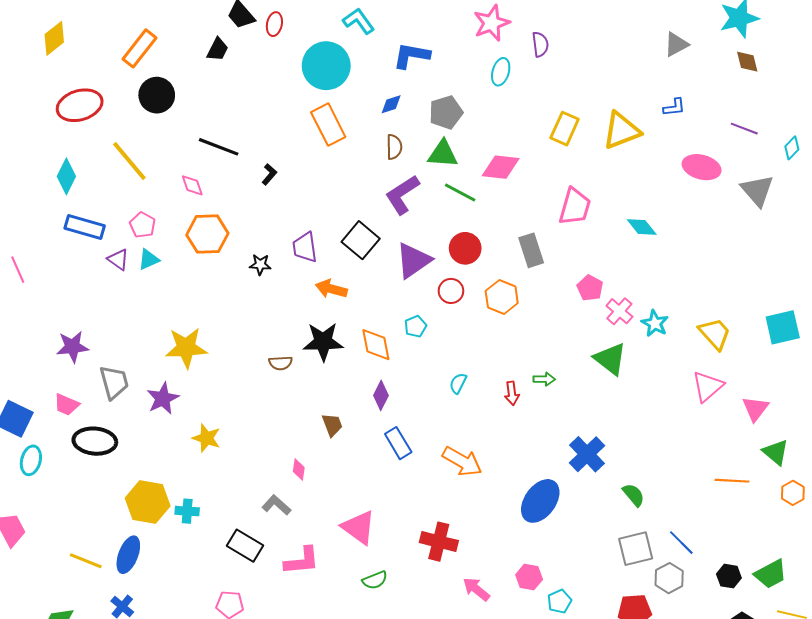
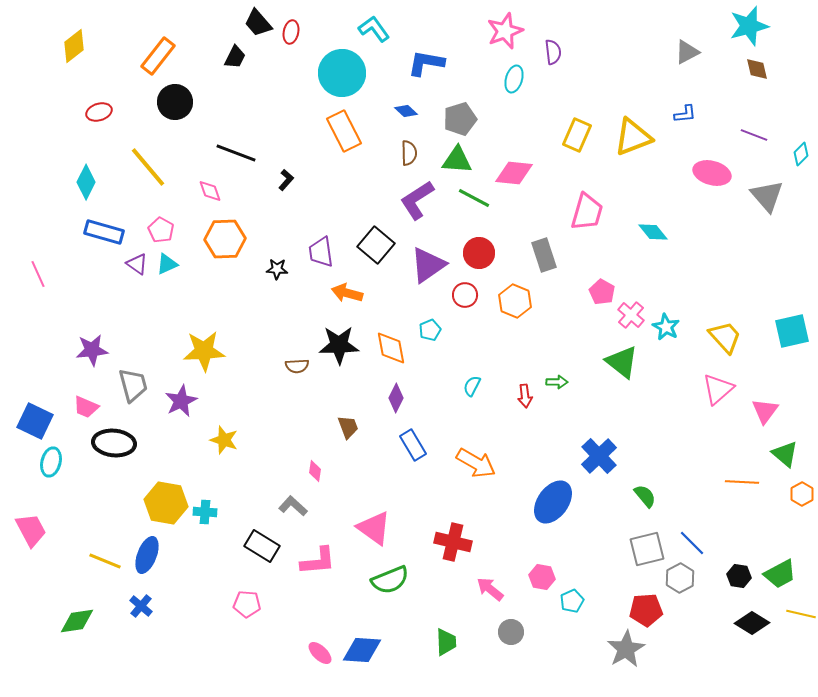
blue diamond: (391, 104) -> (406, 111), turned 60
red ellipse: (80, 105) -> (99, 112), size x0.6
green semicircle: (375, 580) -> (390, 580), size x1.5

